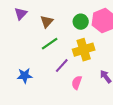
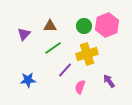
purple triangle: (21, 14) -> (24, 34), moved
brown triangle: (47, 22) -> (50, 26), turned 48

